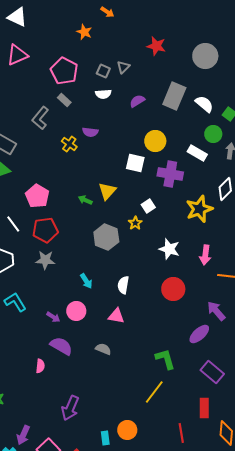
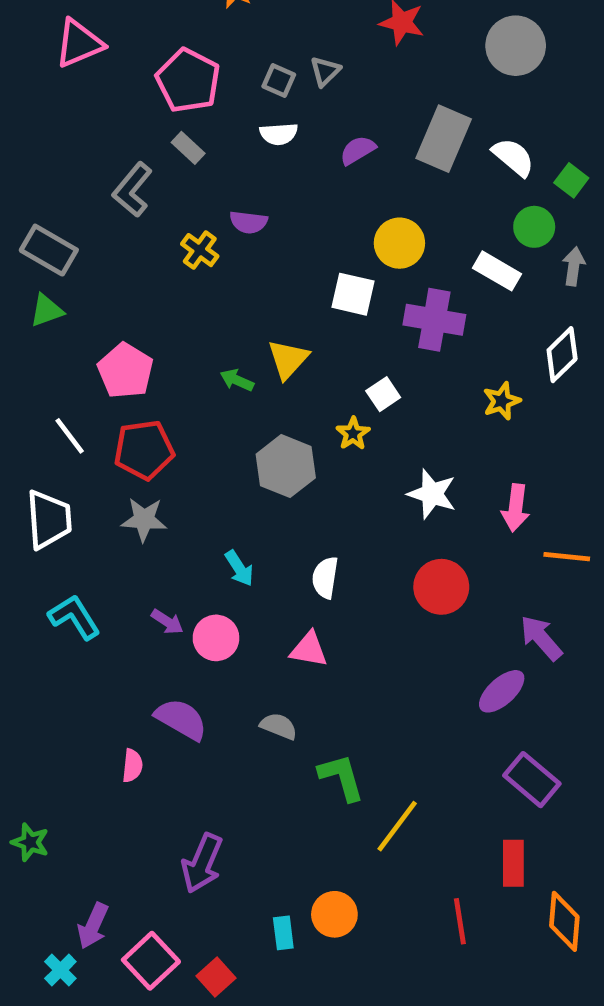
yellow star: (199, 209) -> (502, 401), size x0.6
purple arrow: (53, 317) -> (167, 622), moved
green L-shape: (165, 359) -> (341, 777), moved

